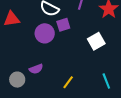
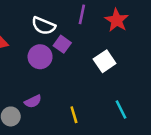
purple square: (63, 25) -> (62, 44), turned -32
yellow line: (68, 82) -> (74, 115), turned -48

